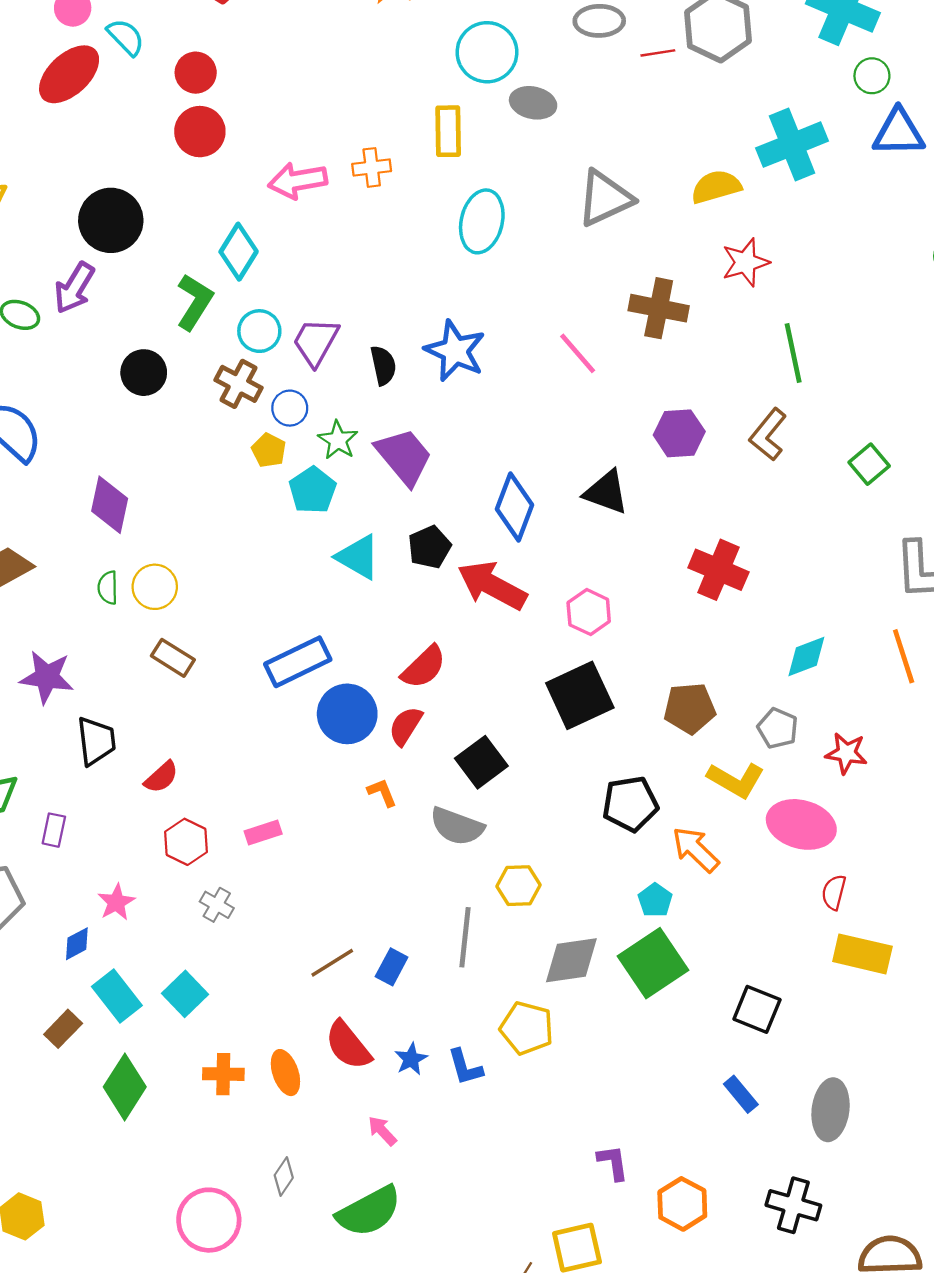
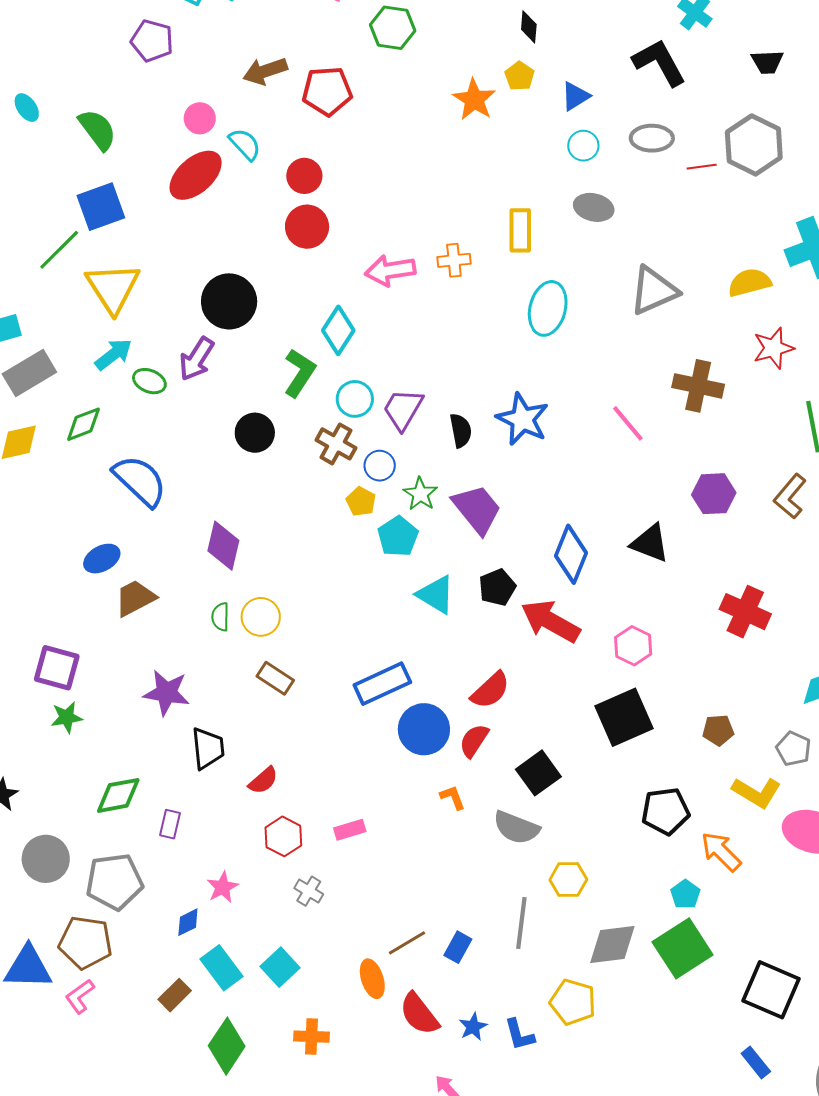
cyan circle: (487, 52) -> (583, 146), moved, size x0.6
brown pentagon: (690, 708) -> (718, 730), size x0.7
black square: (757, 1009) -> (771, 990), size x1.4
orange ellipse: (285, 1073) -> (372, 979), moved

